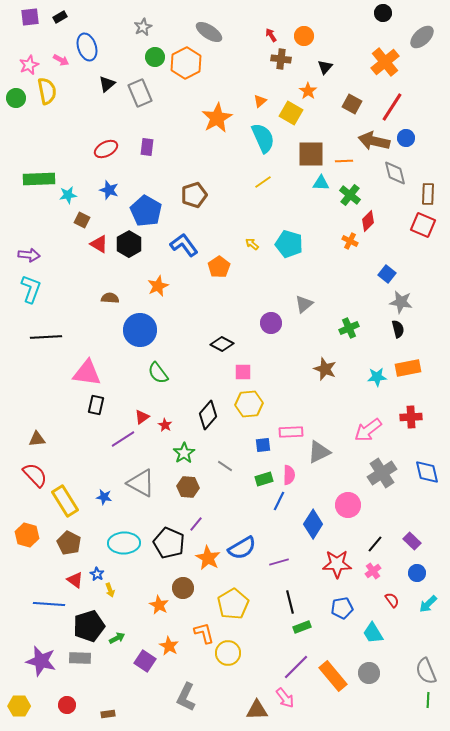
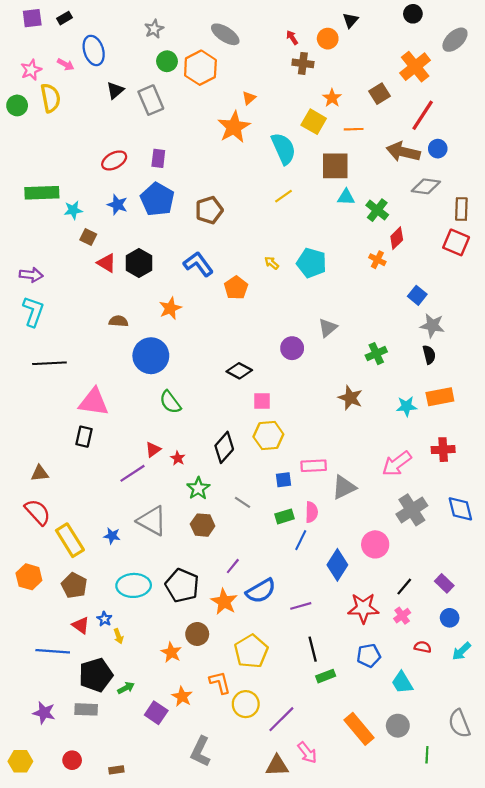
black triangle: (325, 67) -> (350, 20), moved
orange triangle: (260, 101) -> (249, 98), moved
brown square: (352, 104) -> (379, 94), moved, turned 30
orange line: (344, 161) -> (354, 129), moved
gray diamond: (395, 173) -> (426, 186), turned -68
blue pentagon: (146, 211) -> (157, 199), moved
black rectangle: (96, 405) -> (84, 437), moved
purple line: (196, 524) -> (233, 566), moved
red semicircle: (392, 600) -> (423, 647), turned -42
purple star: (41, 661) -> (44, 713), size x0.7
purple line: (296, 667) -> (281, 719), moved
green line: (428, 700) -> (427, 755), moved

